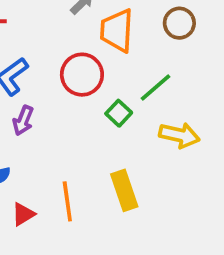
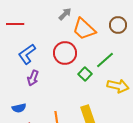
orange trapezoid: (117, 30) -> (84, 29), turned -50

